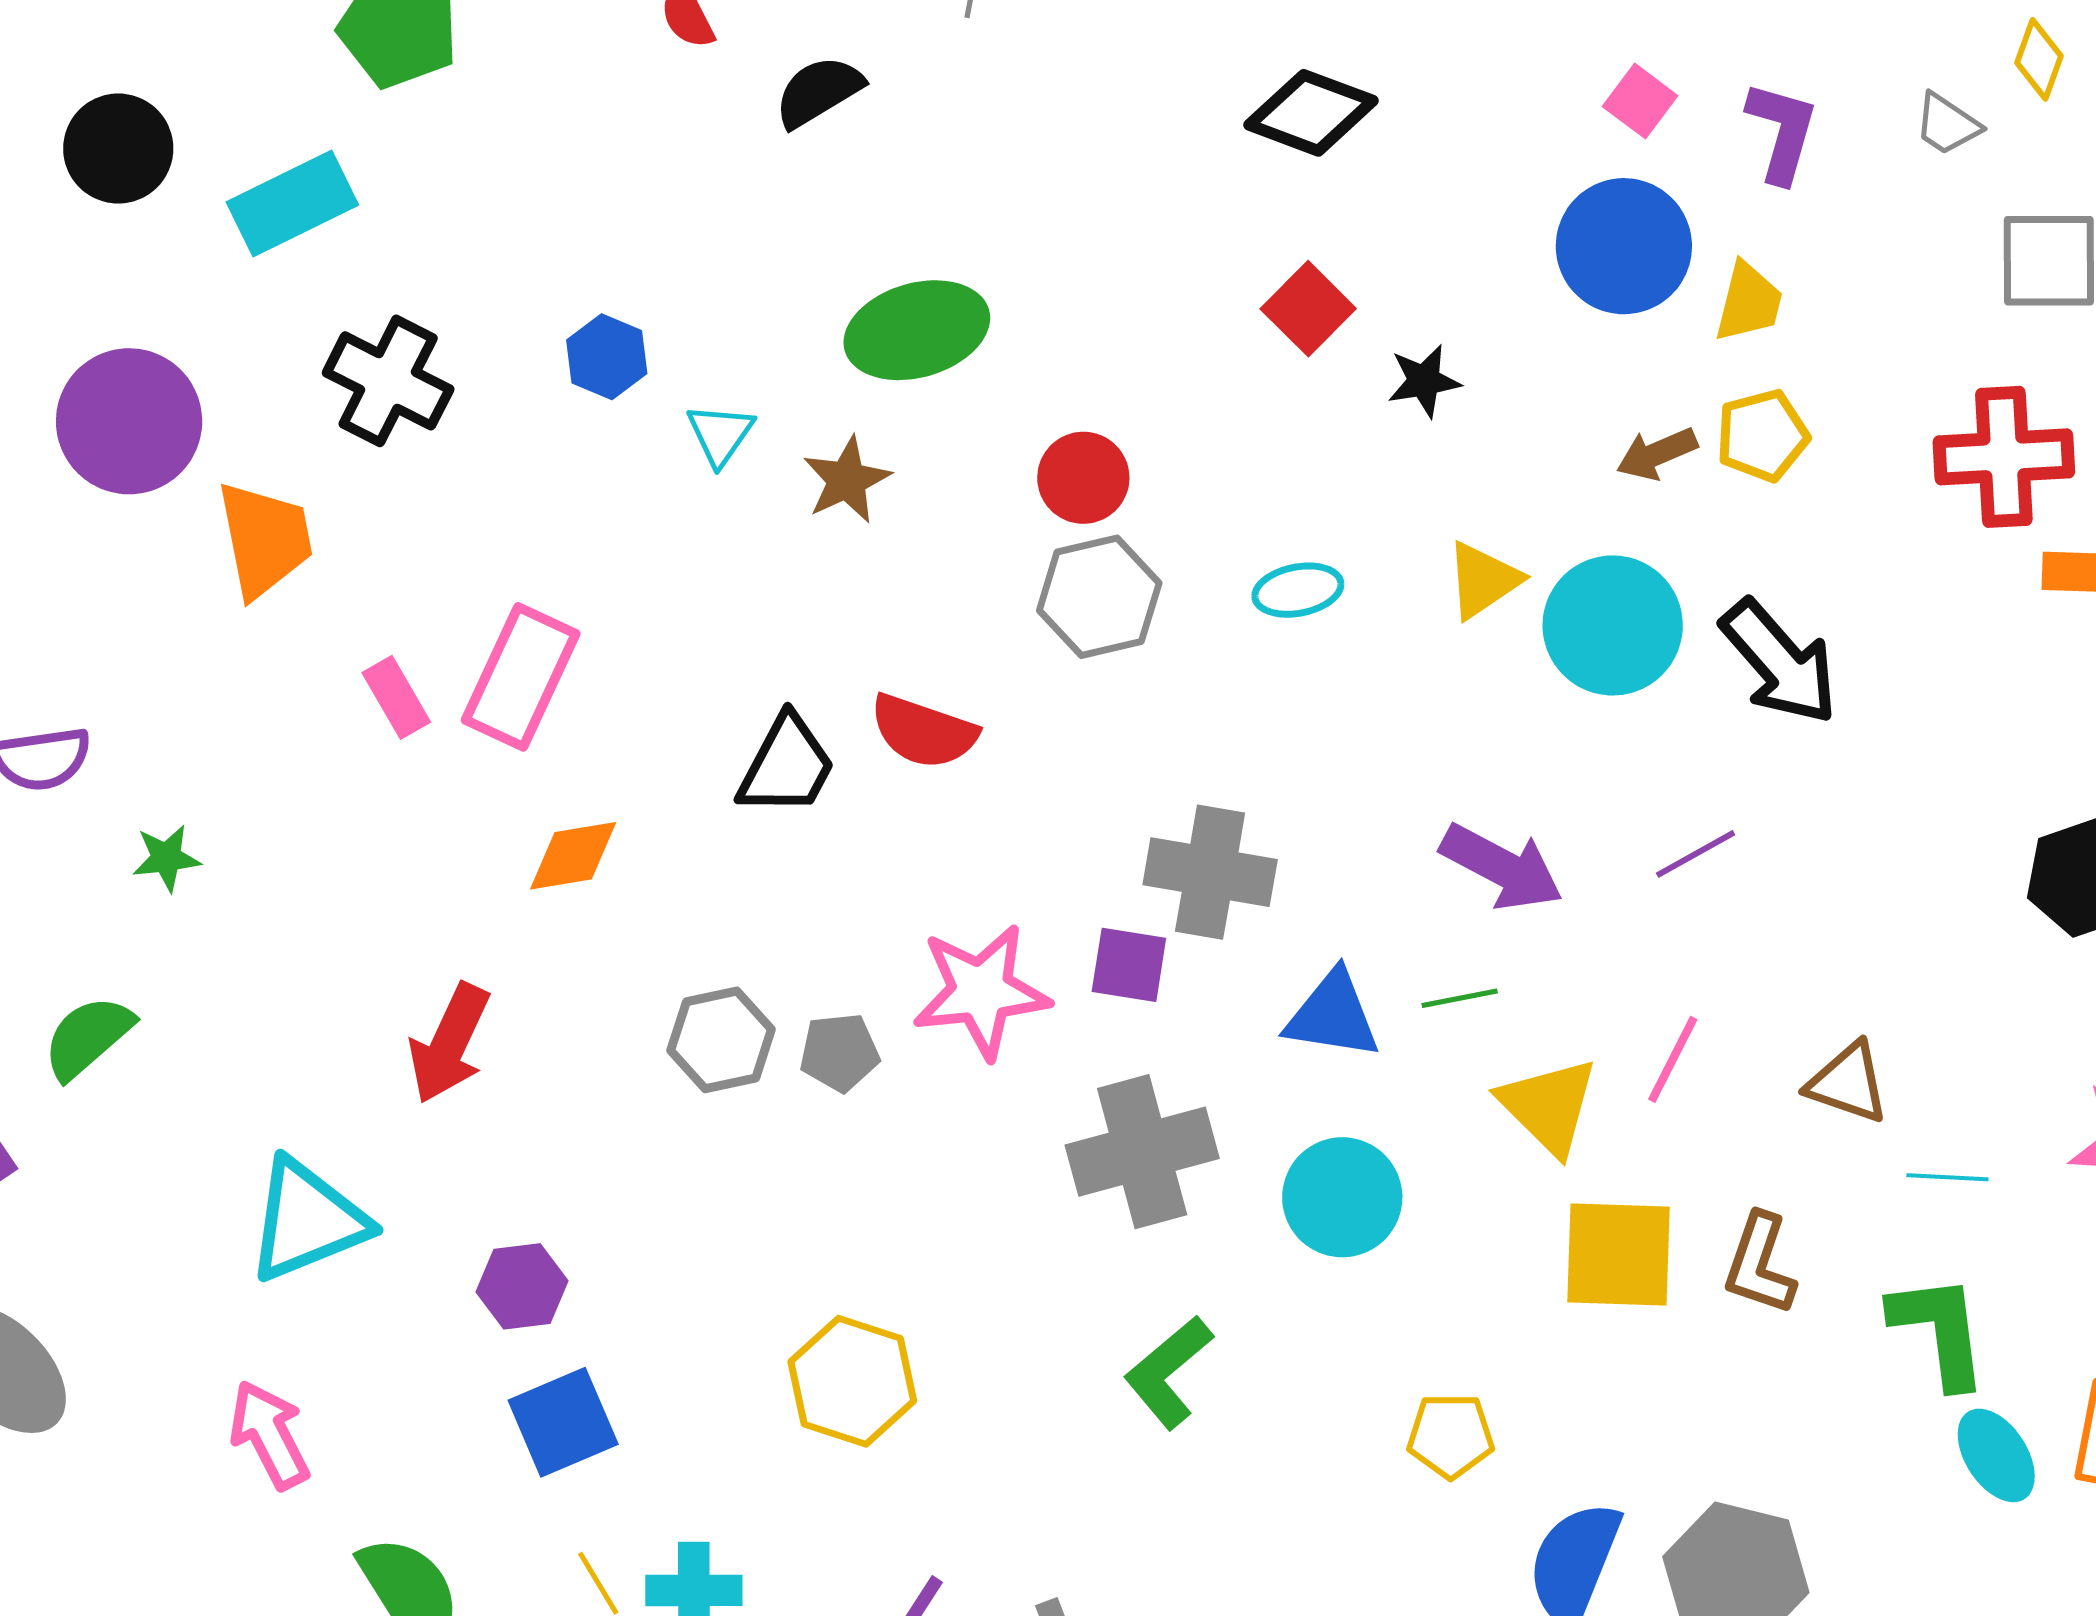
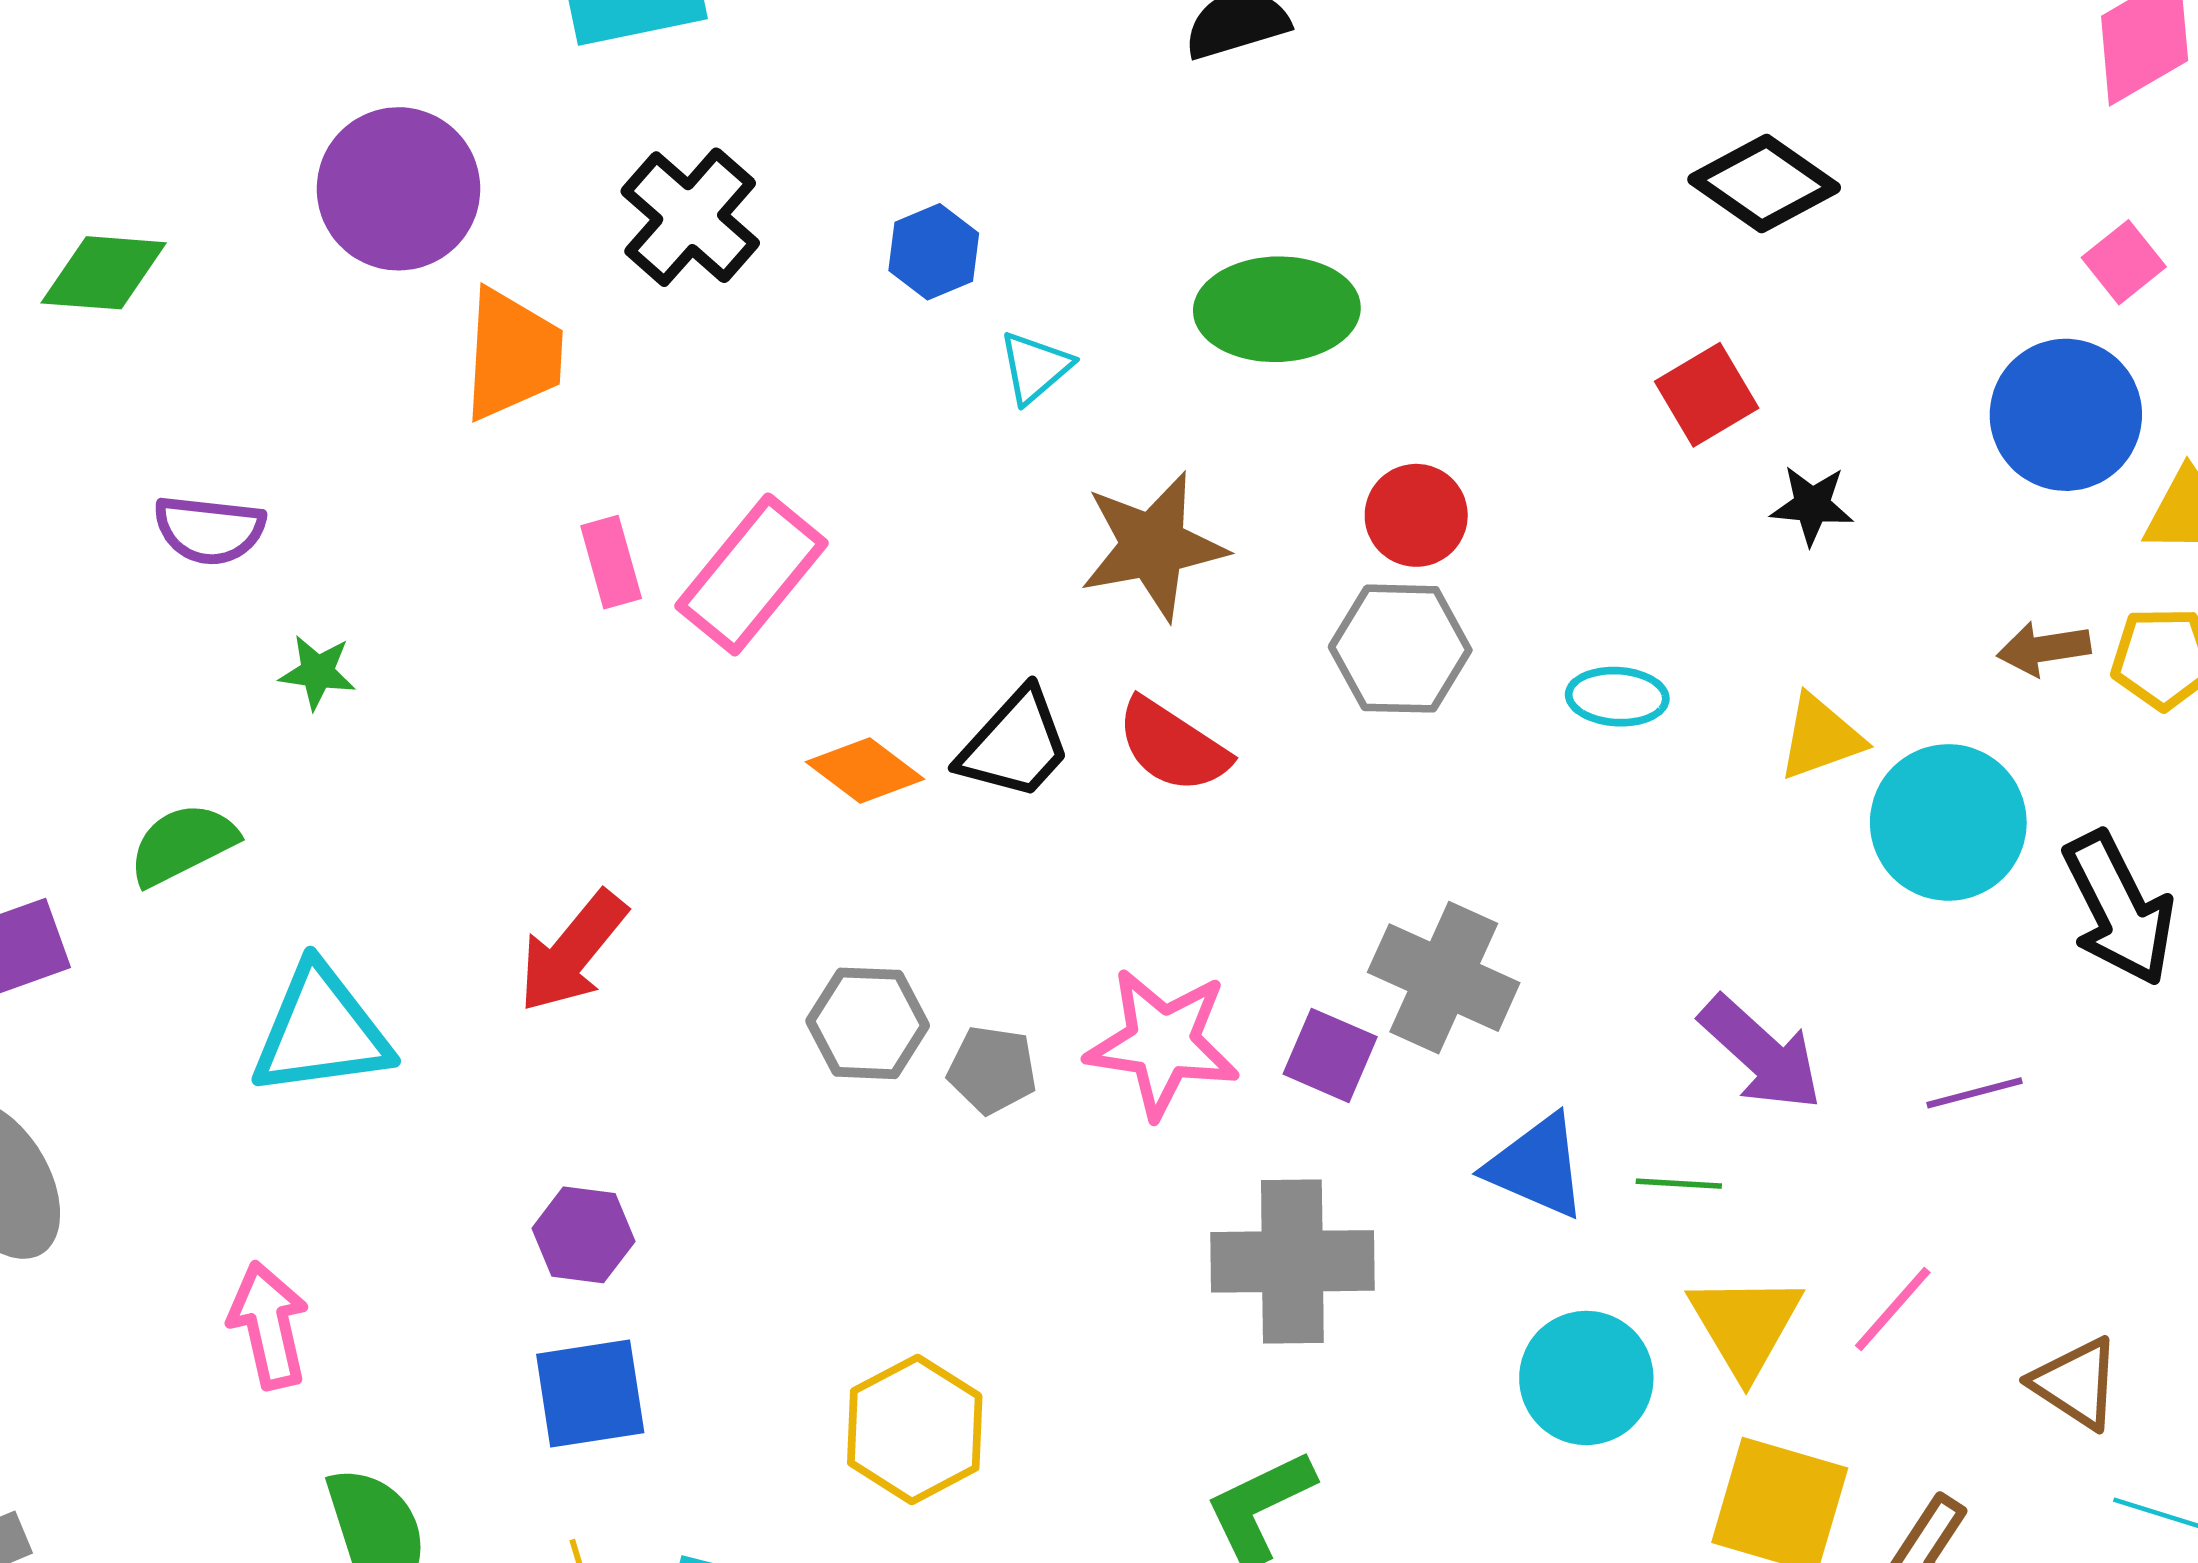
brown star: (847, 480) -> (1153, 546), moved, size x1.5
orange diamond: (573, 856) -> (865, 770), moved, turned 32
cyan circle: (1342, 1197) -> (1586, 1378), moved
cyan triangle: (307, 1220) -> (321, 1031), moved

